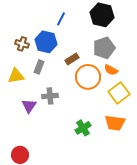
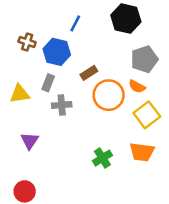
brown cross: (22, 44) -> (27, 42), moved
gray pentagon: (104, 48) -> (144, 59), moved
gray cross: (50, 96) -> (62, 105), moved
purple triangle: (29, 106) -> (30, 141), moved

